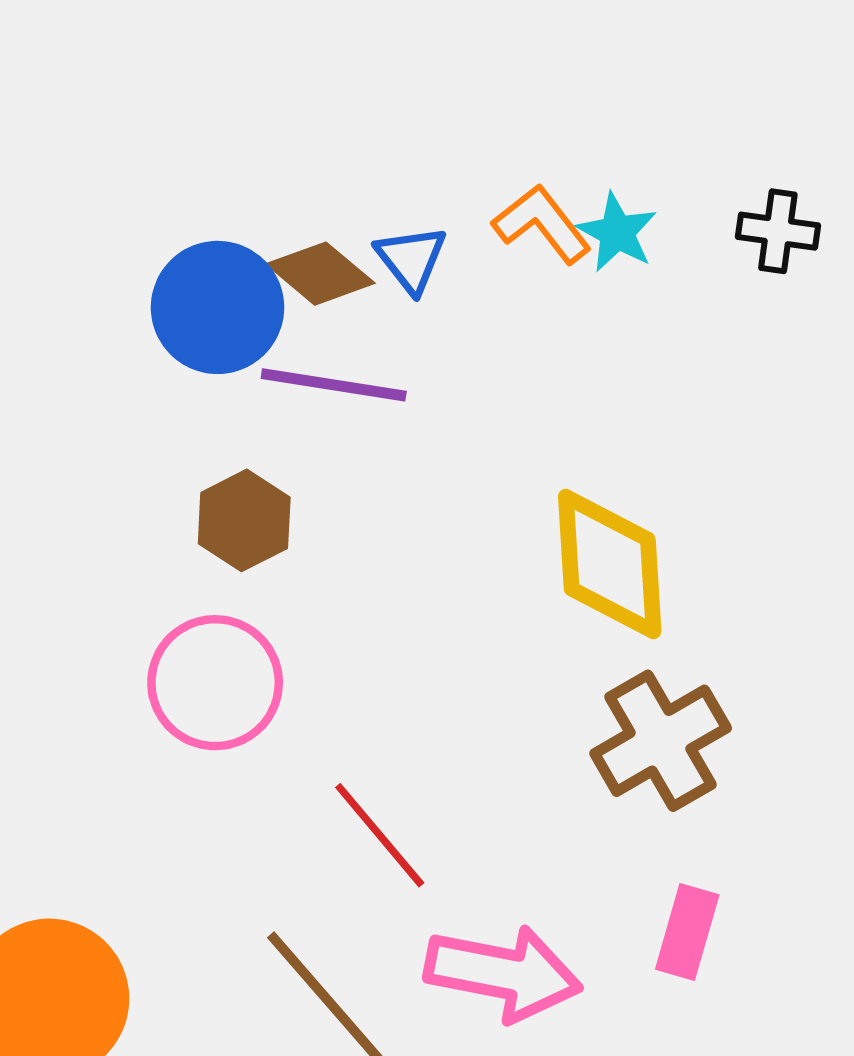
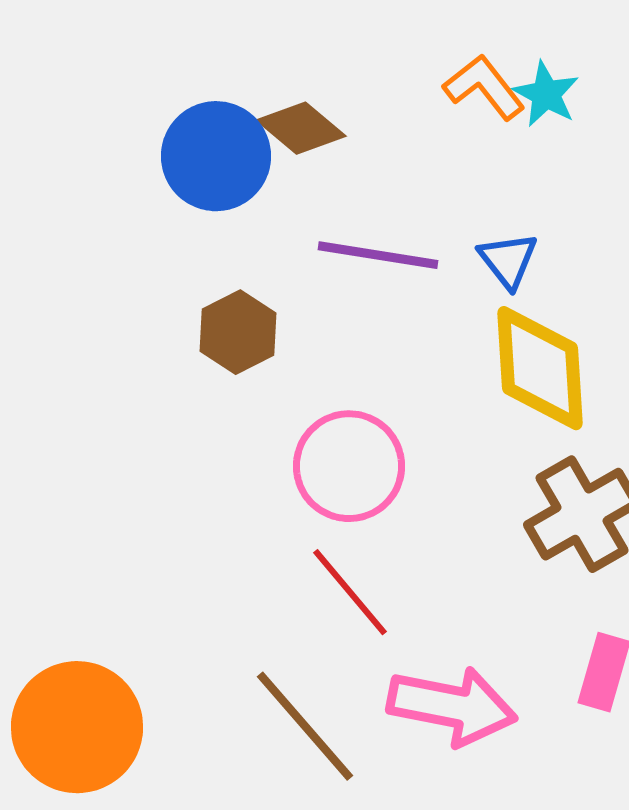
blue triangle: (411, 259) -> (508, 260), moved
purple line: (334, 385) -> (378, 255), moved
pink circle: (215, 683) -> (349, 466), moved

